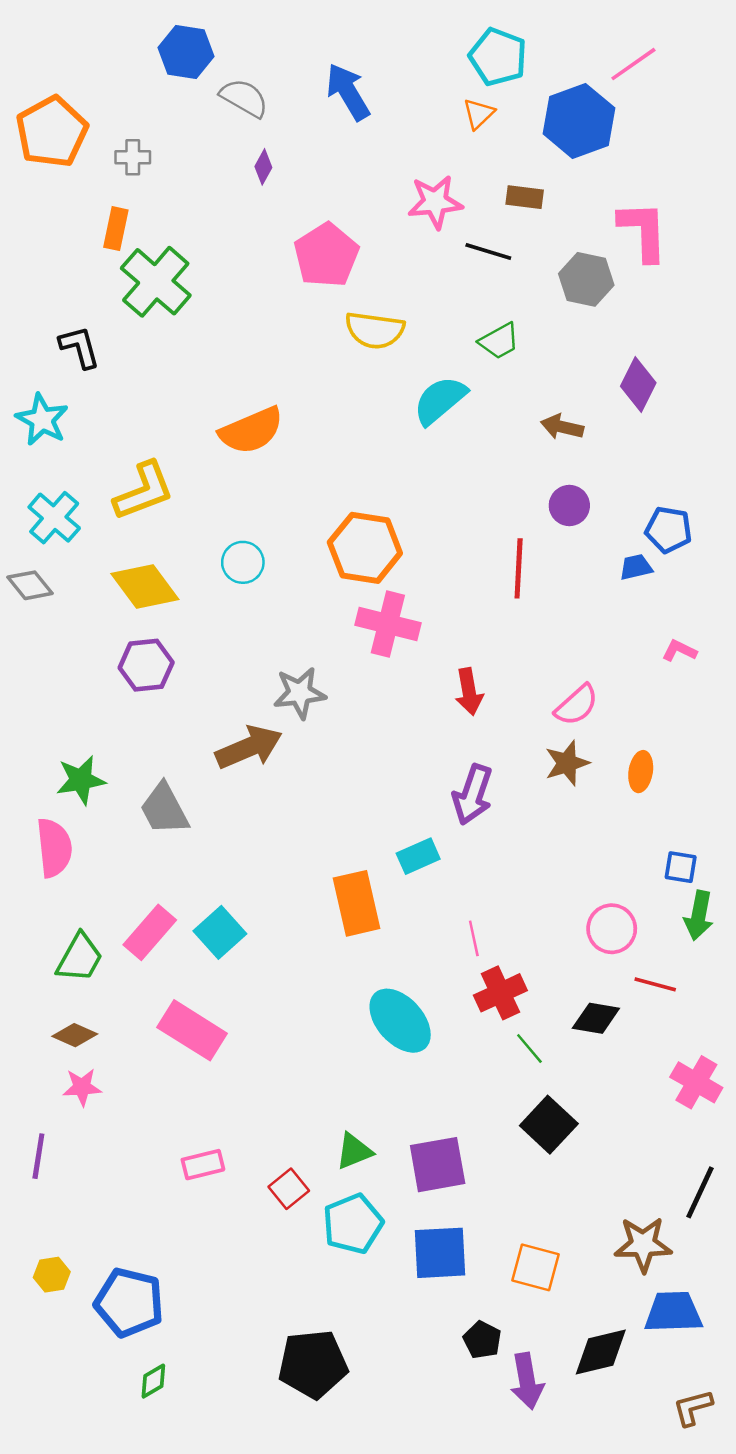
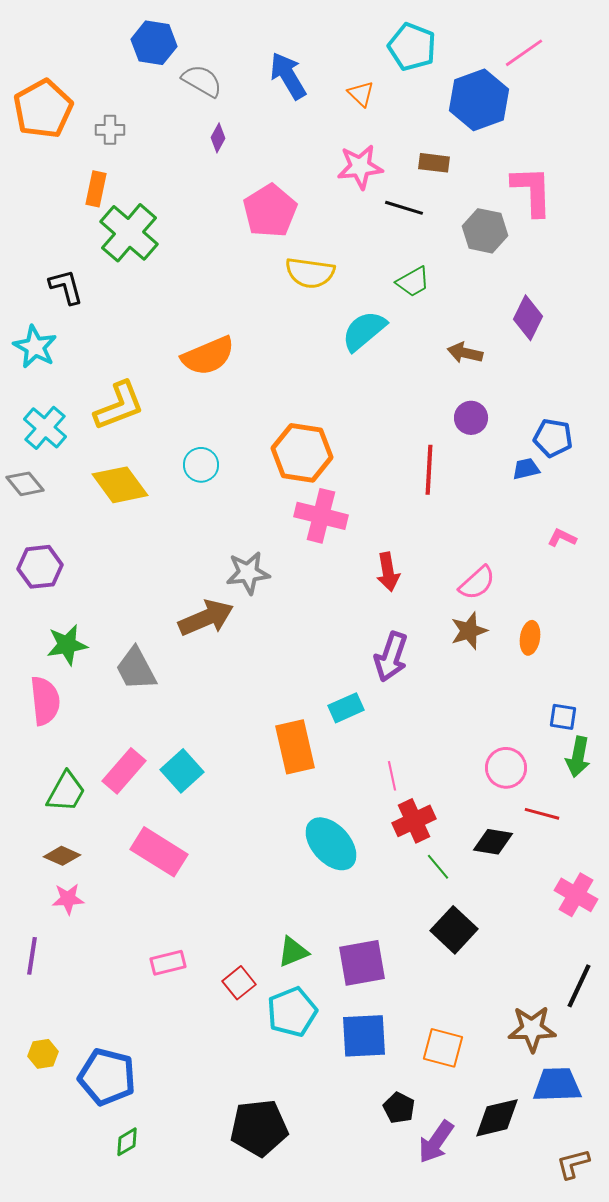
orange triangle: (479, 114) -> (361, 94), moved, turned -32
purple hexagon: (146, 665) -> (40, 567), moved
purple arrow: (527, 1381) -> (436, 1142), turned 45

